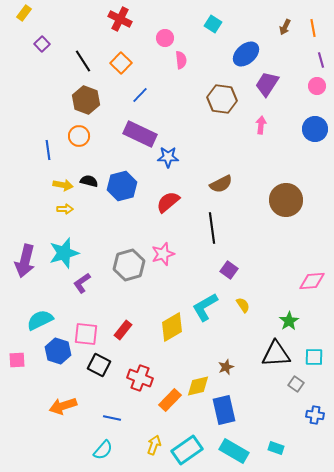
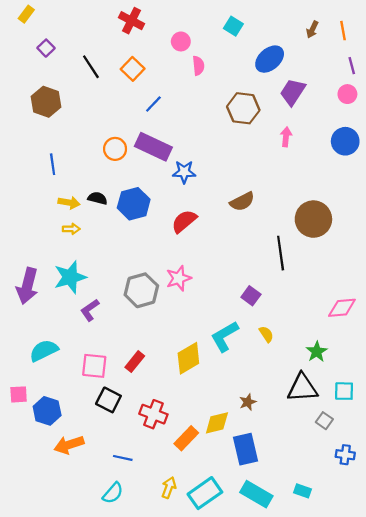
brown hexagon: (86, 100) -> (46, 102), moved
orange circle: (79, 136) -> (115, 149), moved
black line: (212, 228) -> (281, 253), moved
blue hexagon: (58, 351) -> (47, 411), moved

